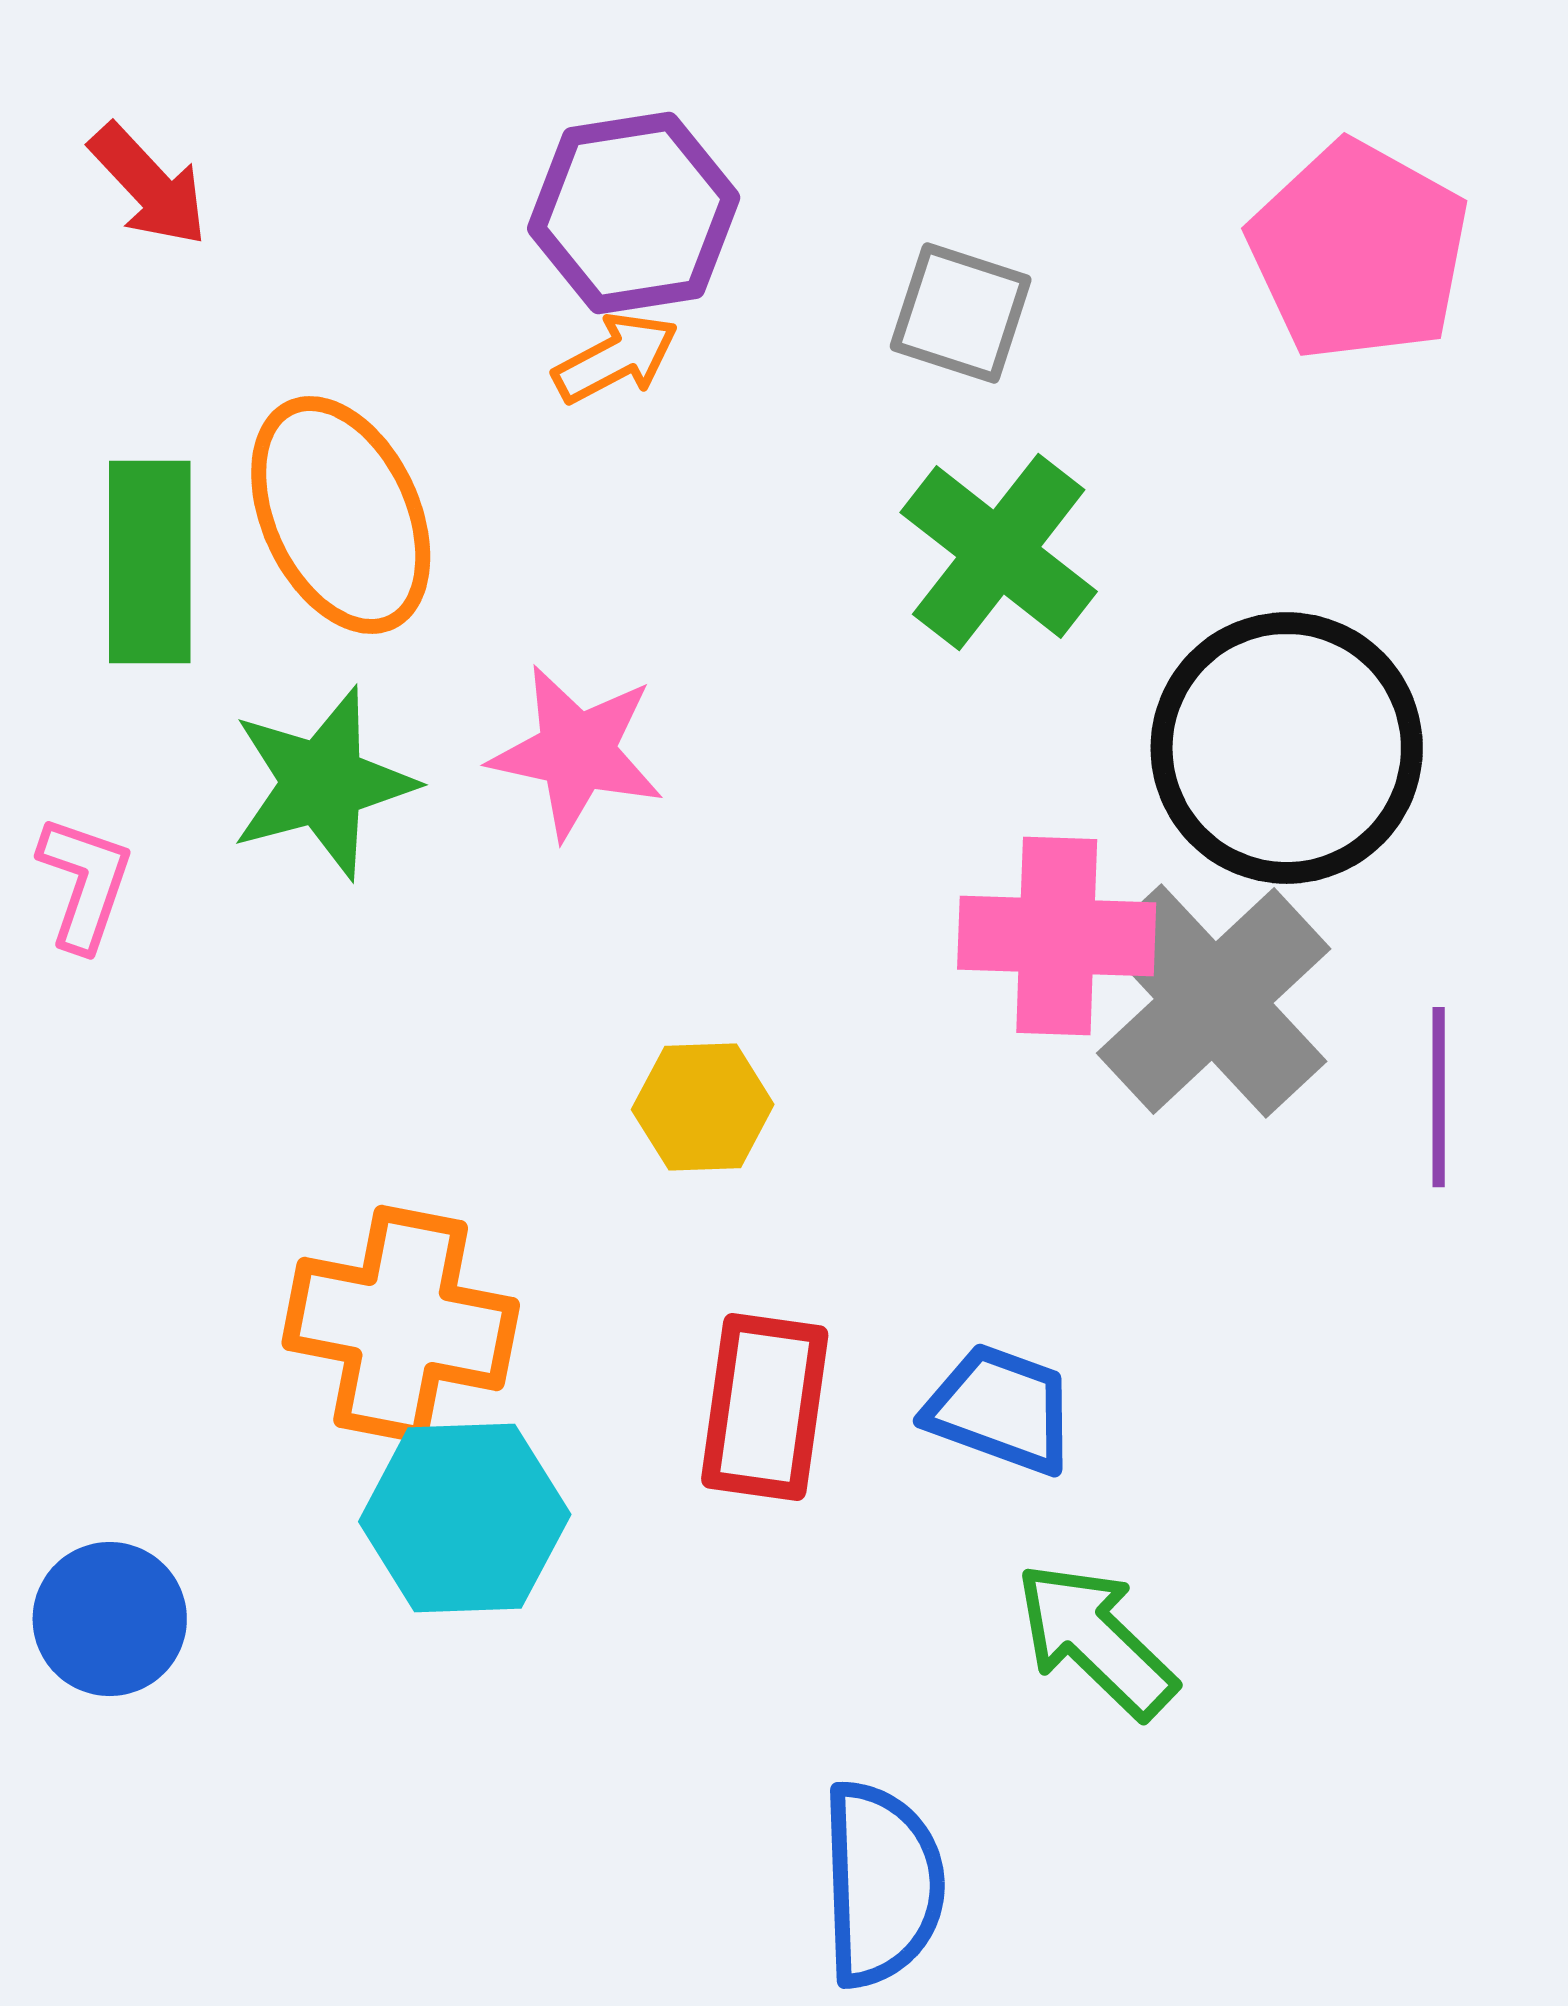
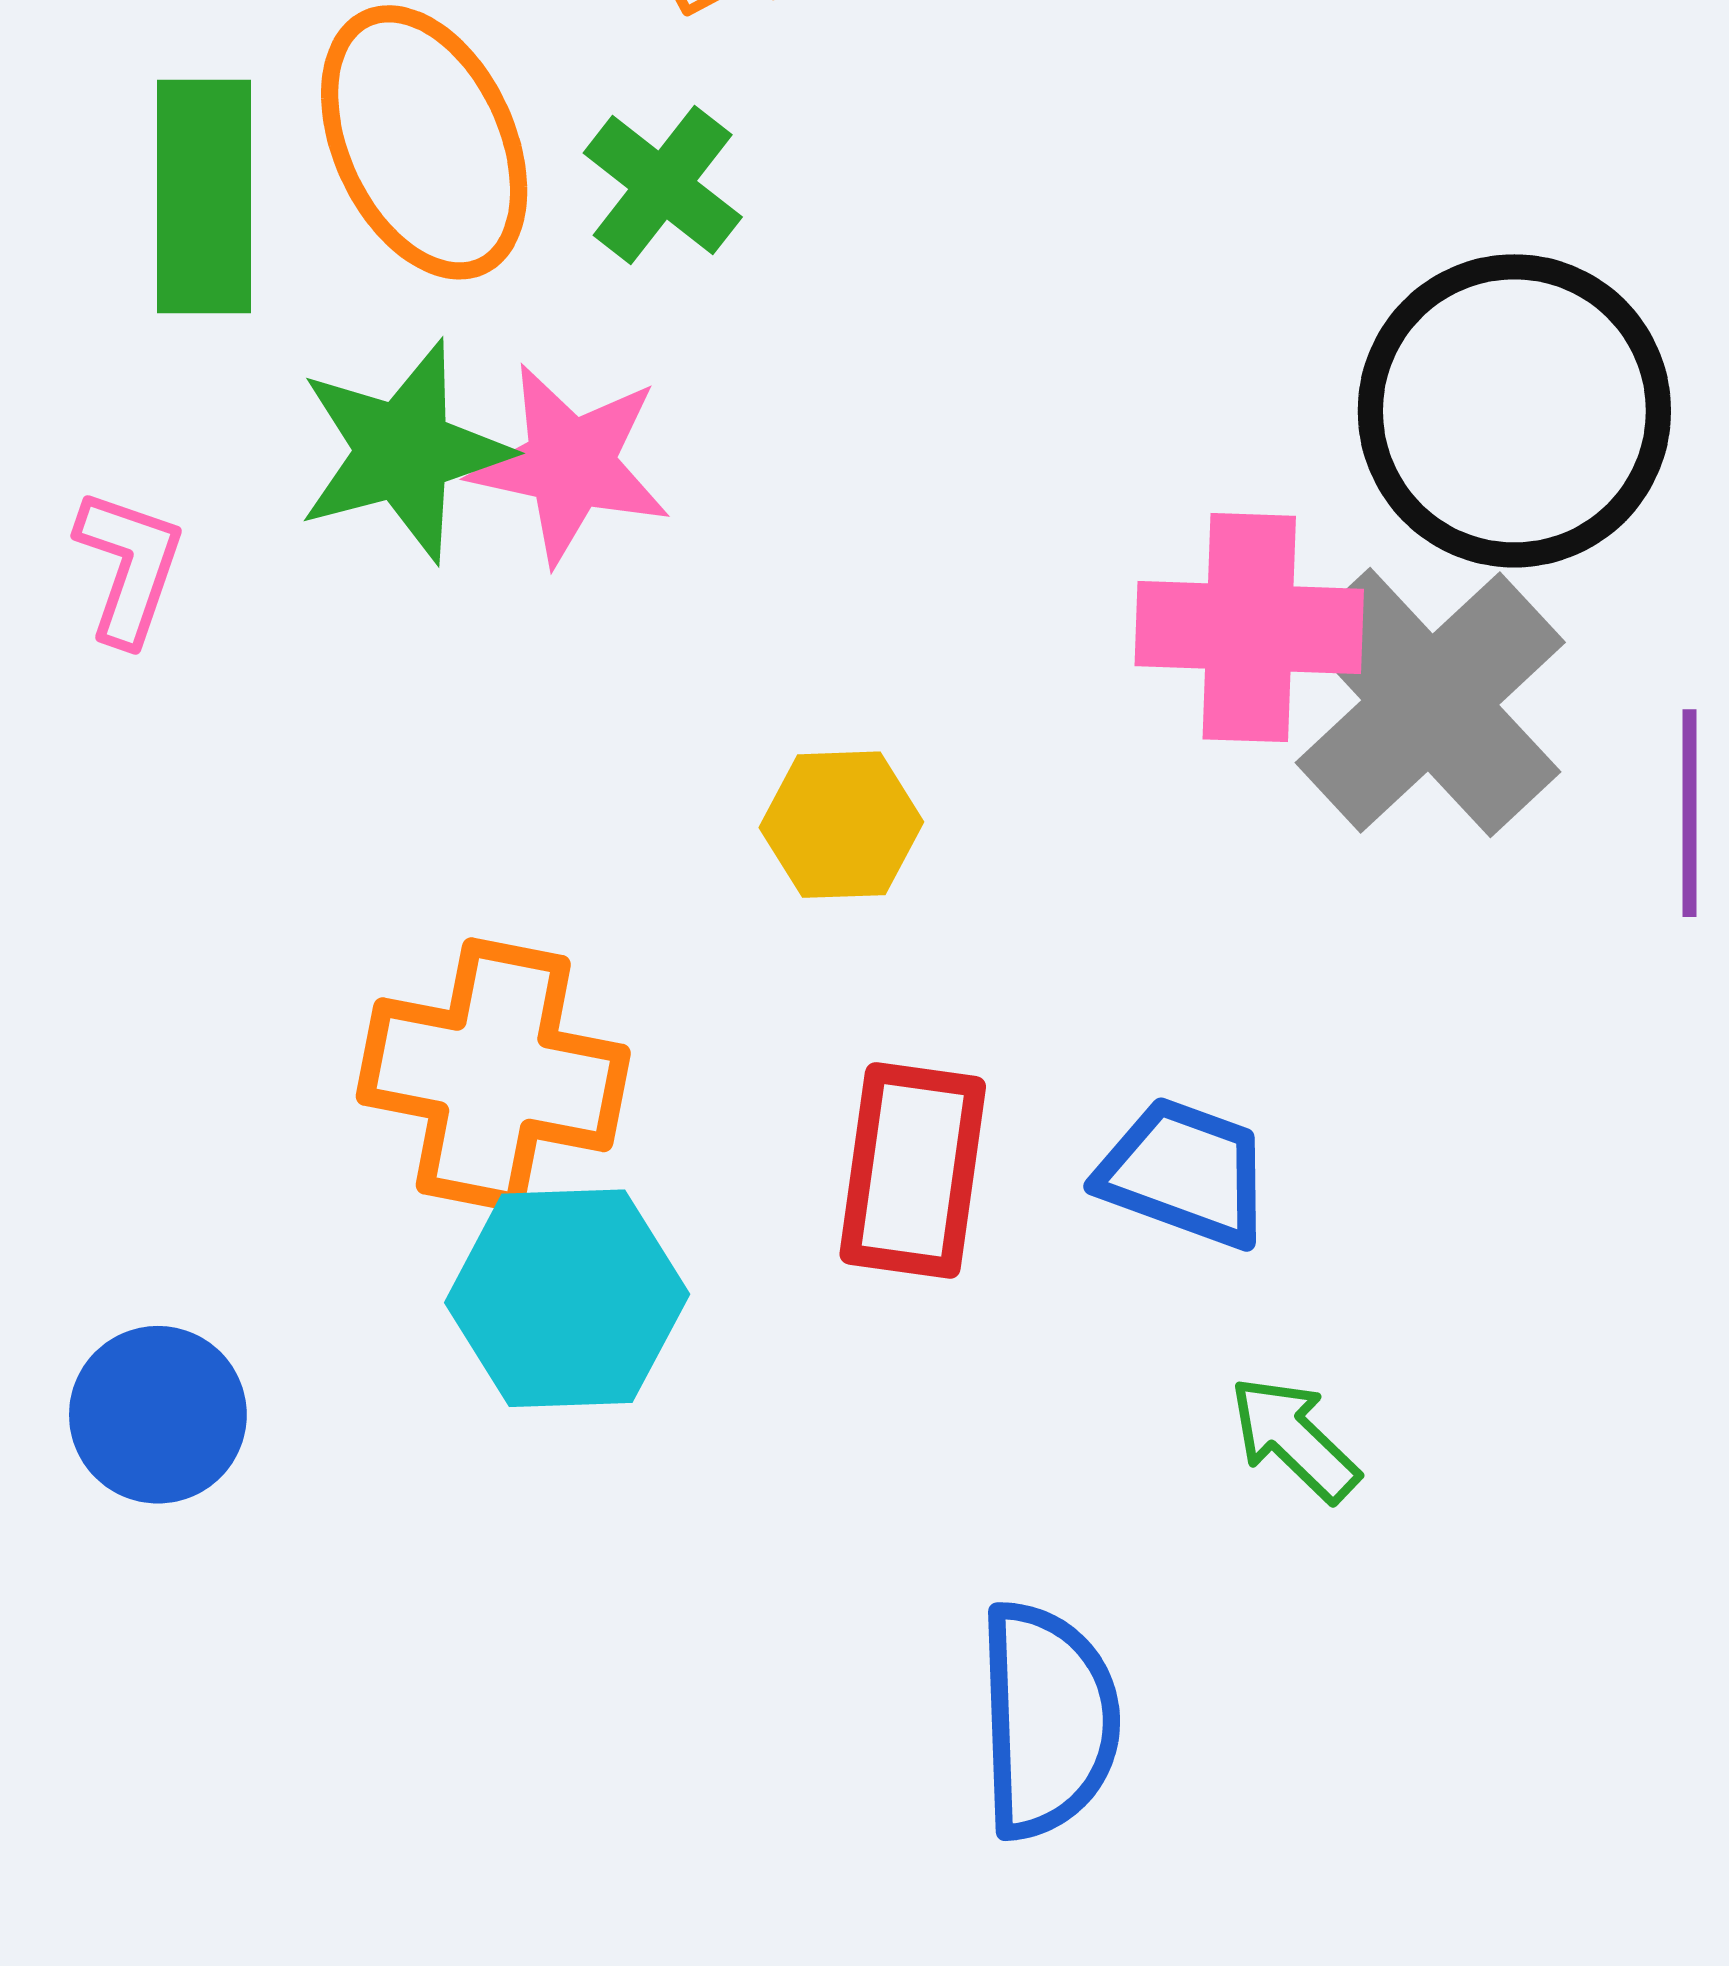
green cross: (999, 552) -> (663, 185), moved, size x0.7
pink star: (577, 752) -> (570, 464), moved
green arrow: (1096, 1640) -> (1294, 1439), size x0.7

